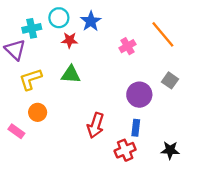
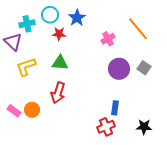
purple circle: (139, 95) -> (119, 69), moved
orange circle: (38, 112) -> (32, 110), moved
red arrow: (96, 125) -> (58, 93), moved

